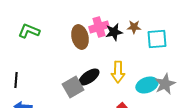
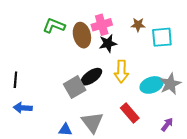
green L-shape: (29, 31) -> (54, 26), moved
black star: (114, 32) -> (108, 43), moved

